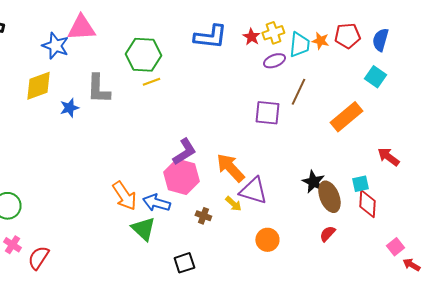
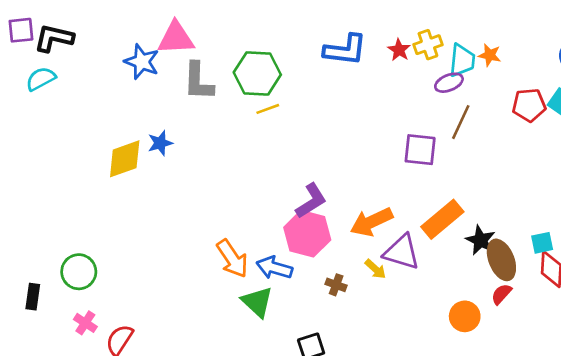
red pentagon: (347, 36) -> (529, 105), moved
purple ellipse: (274, 61) -> (449, 83), moved
yellow diamond: (38, 86) -> (125, 159), moved
gray L-shape: (98, 89) -> (198, 81), moved
orange rectangle: (346, 117) -> (442, 219), moved
orange arrow: (230, 168) -> (371, 222), turned -72
red semicircle: (327, 234) -> (501, 294), moved
orange circle: (267, 240) -> (465, 316), moved

